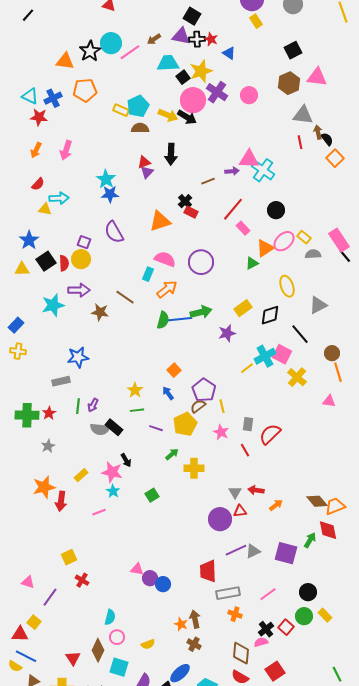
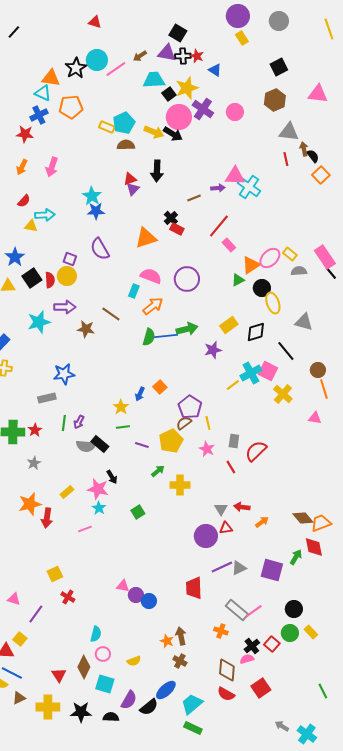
pink triangle: (317, 77) -> (318, 94), moved
cyan triangle: (30, 96) -> (43, 93), moved
black circle: (276, 210) -> (262, 288), moved
gray triangle: (318, 305) -> (304, 322), turned 42
blue arrow: (168, 393) -> (140, 394), moved, turned -120
gray rectangle: (228, 593) -> (237, 610), moved, turned 50

